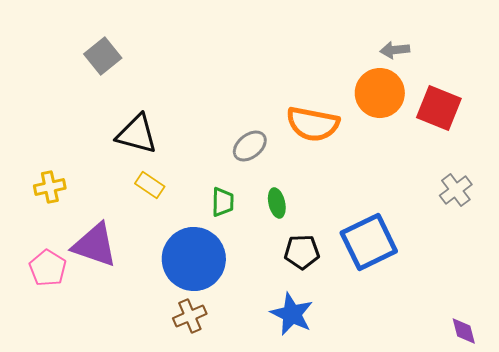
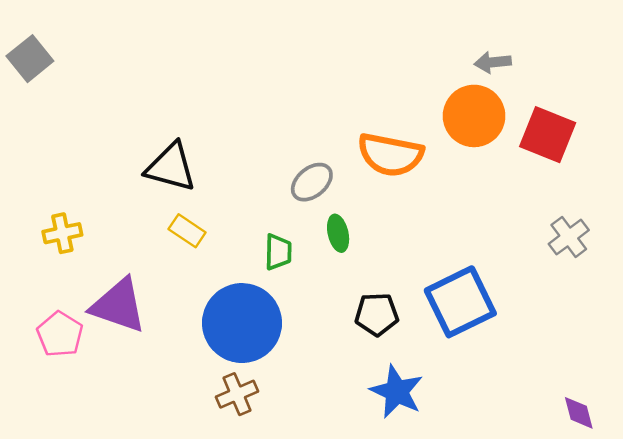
gray square: (103, 56) -> (30, 59), moved
green ellipse: (277, 203) -> (338, 233), moved
blue star: (292, 314) -> (397, 392), moved

